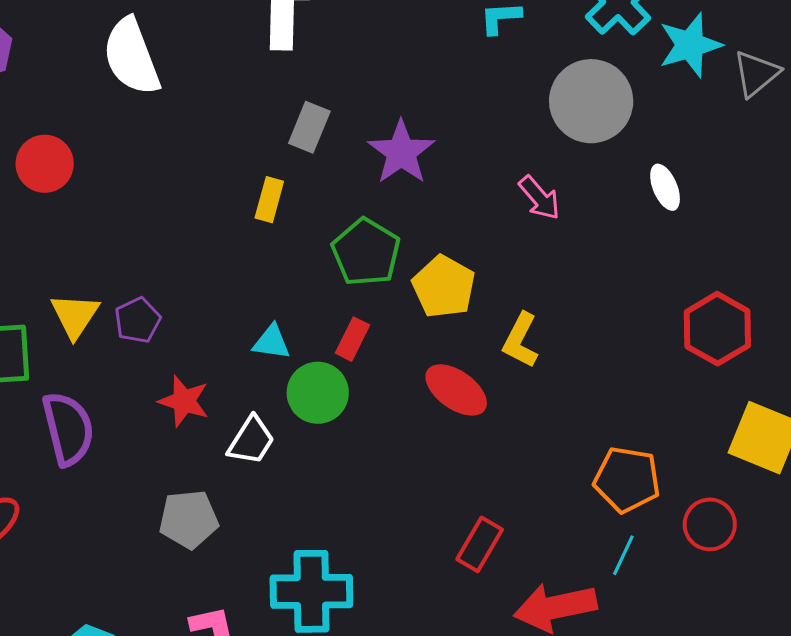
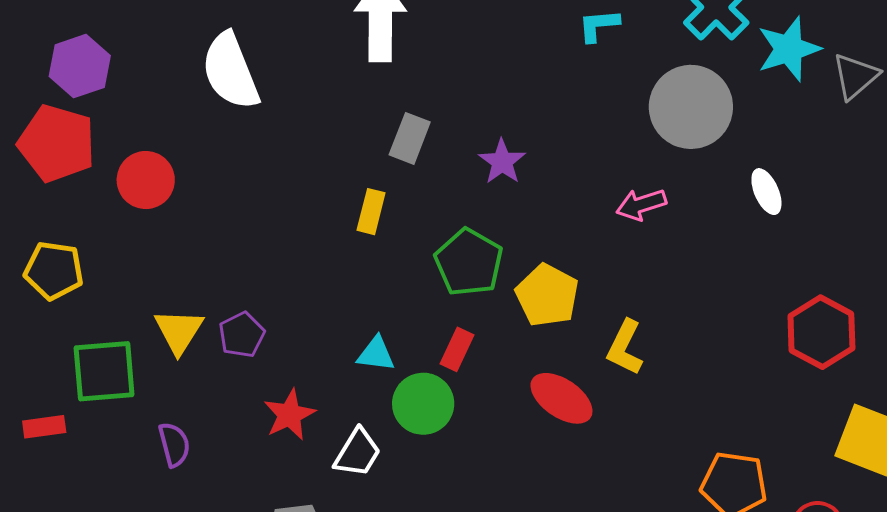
purple star: (401, 152) -> (502, 162), size x0.7
pink arrow: (539, 198) -> (641, 205), turned 114
red star: (184, 401) -> (290, 415), turned 30
purple semicircle: (68, 429) -> (174, 444), size x0.6

